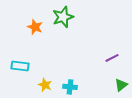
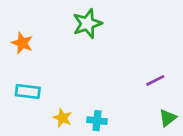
orange star: (35, 27) -> (22, 43), moved

